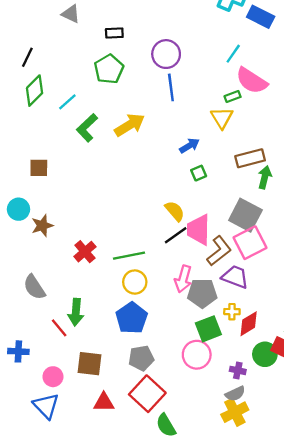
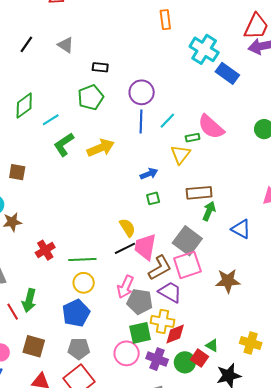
cyan line: (233, 54) -> (167, 121), moved
black line: (27, 57) -> (26, 44), moved
yellow cross: (232, 312) -> (163, 321), size x1.6
purple cross: (238, 370) -> (157, 359), moved, size x1.5

